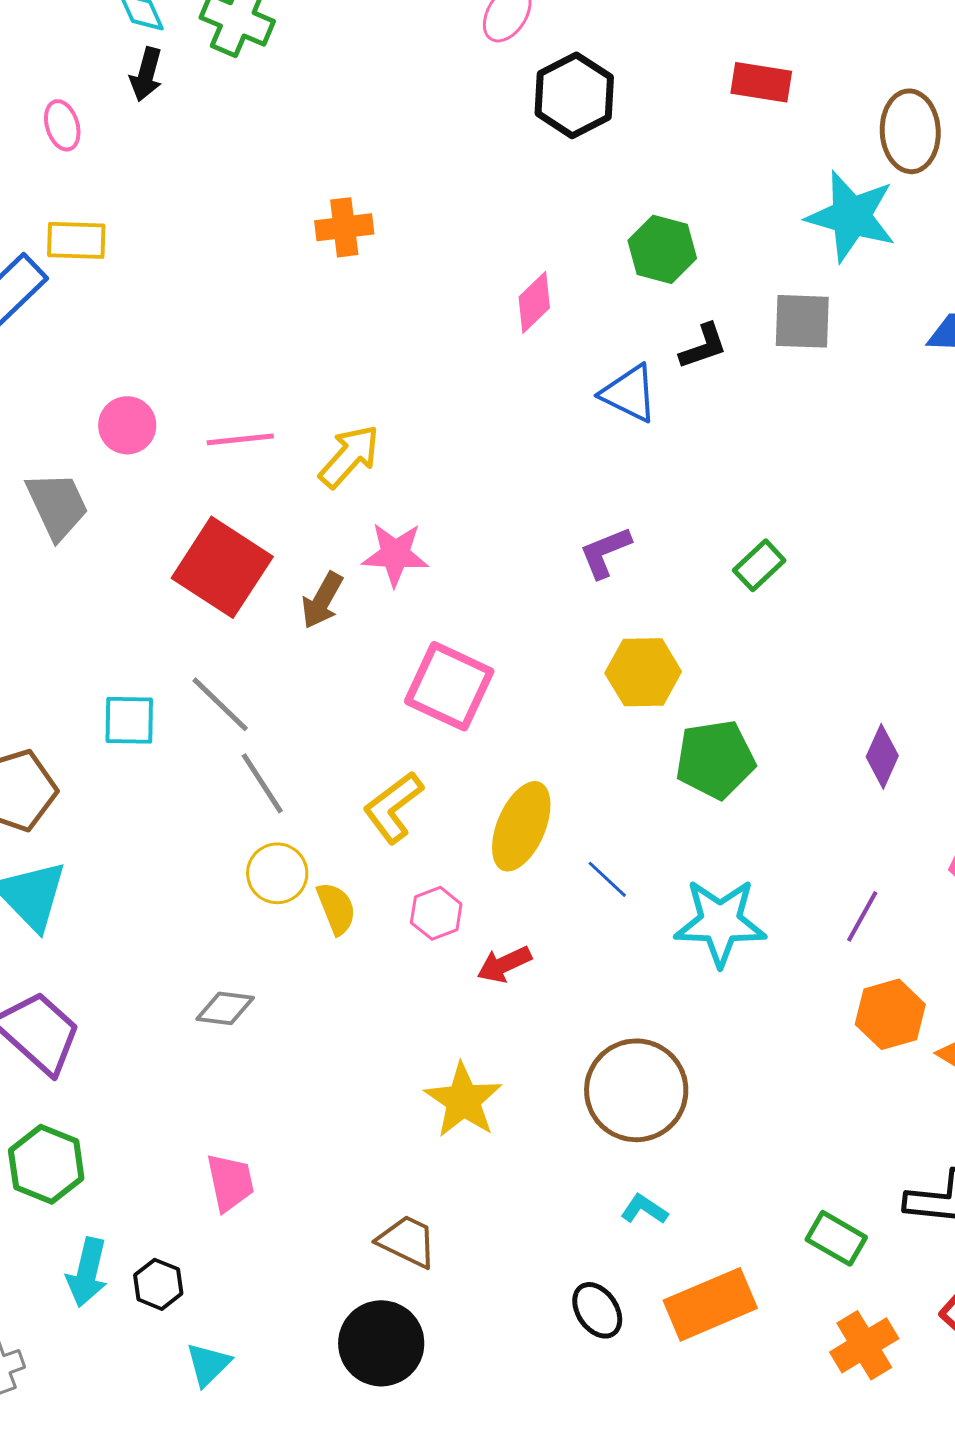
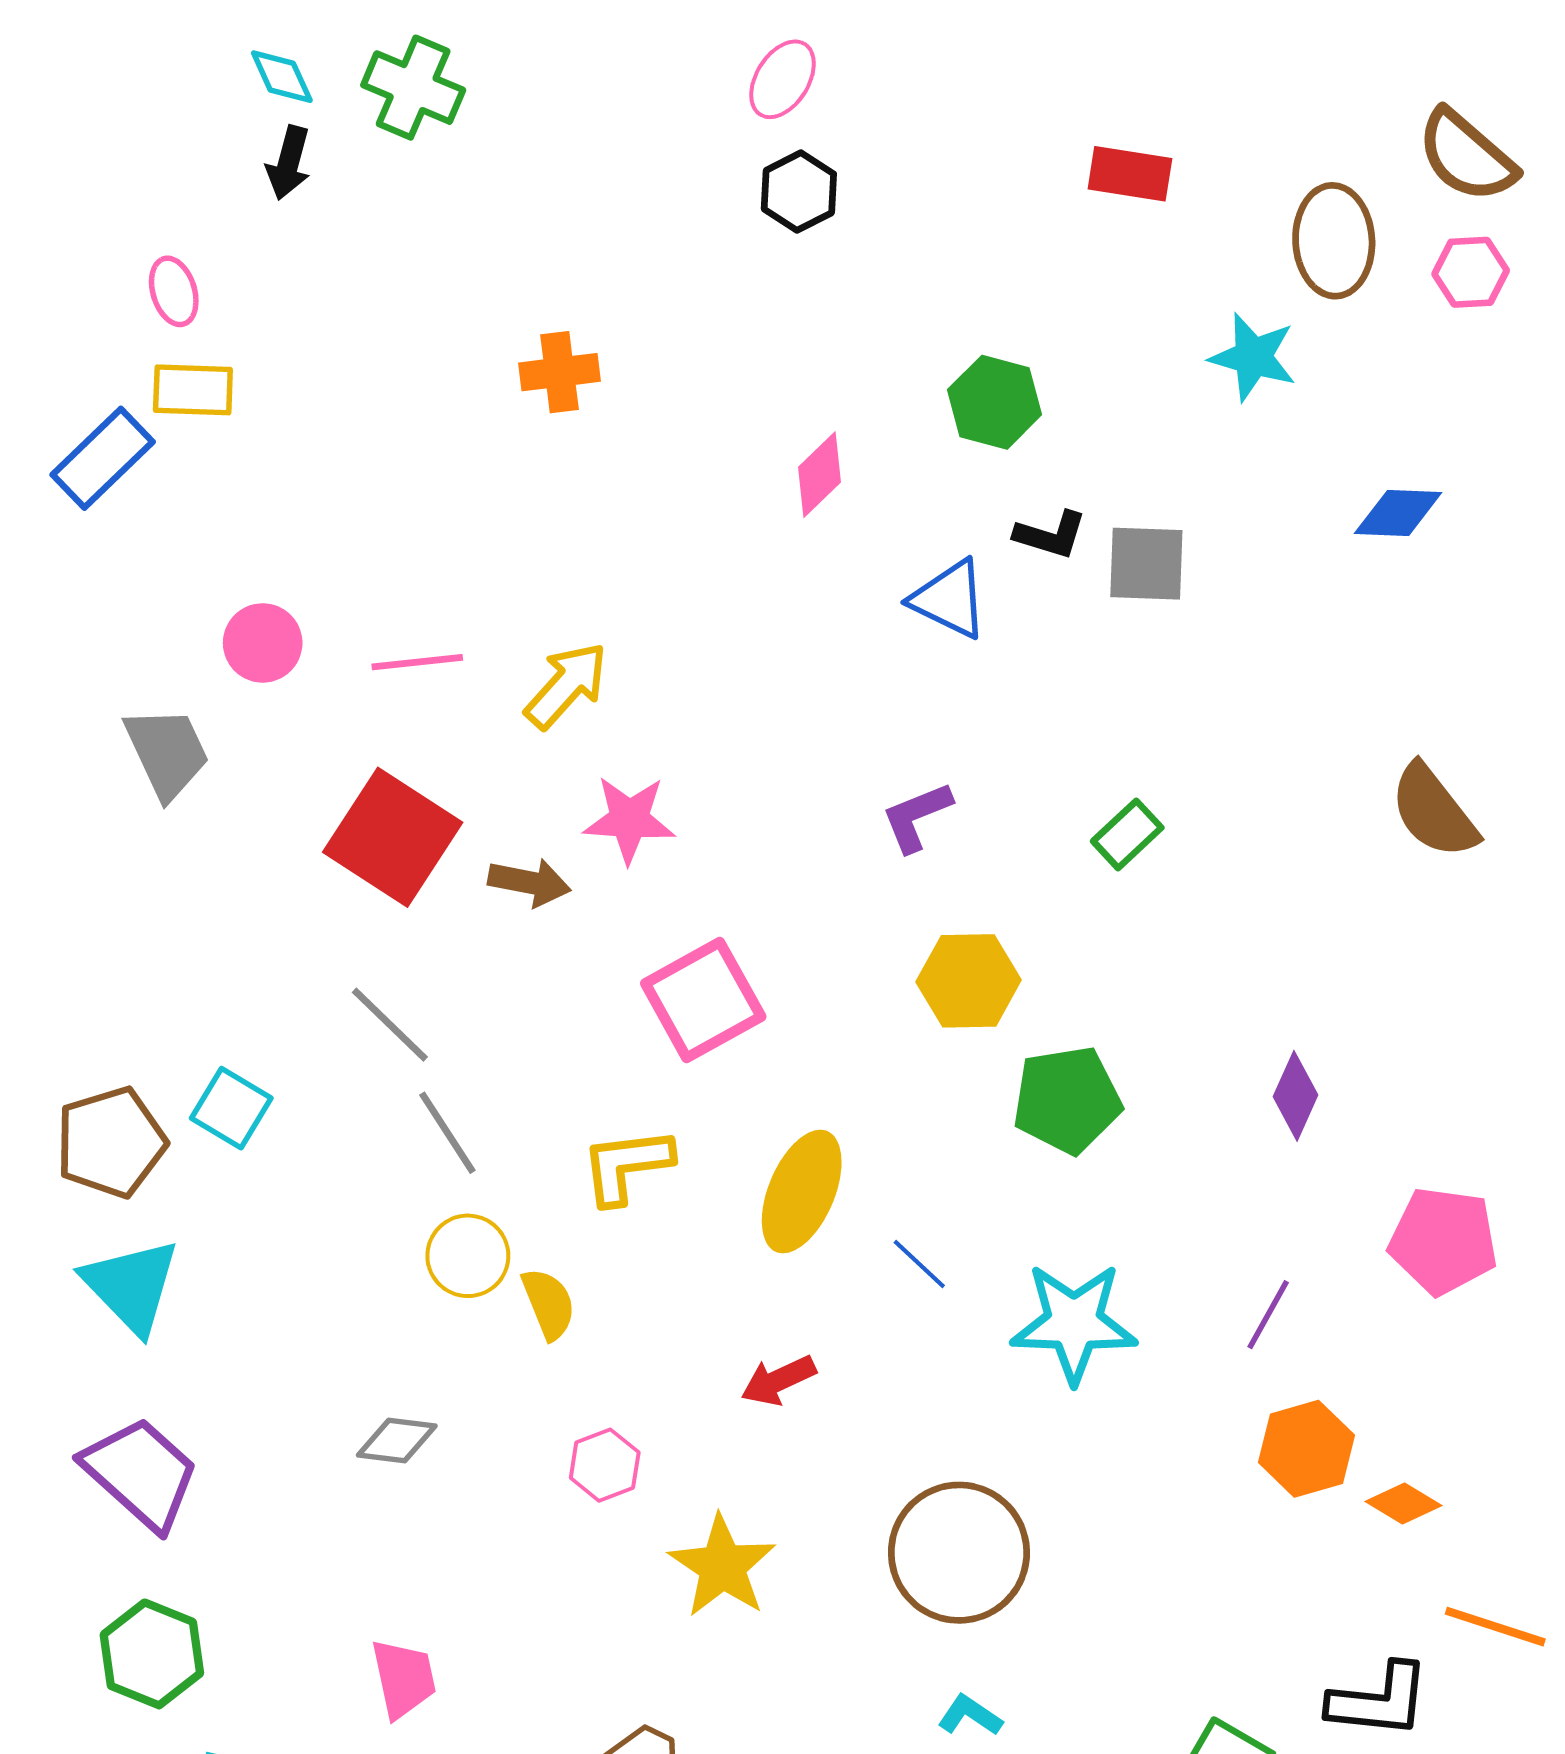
black hexagon: (574, 95) -> (799, 192), moved, size x0.7
pink ellipse: (62, 125) -> (174, 291), moved
cyan star: (851, 216) -> (1253, 357), size x0.7
gray square: (802, 321) -> (1146, 564), moved
black L-shape: (703, 346) -> (1051, 535), turned 36
brown arrow: (322, 600) -> (529, 882), turned -108
pink square: (449, 686) -> (703, 1000), turned 36
cyan square: (129, 720) -> (231, 1108), moved, turned 30
yellow L-shape: (393, 807) -> (627, 1166), turned 30
pink hexagon: (436, 913) -> (605, 1465), moved

